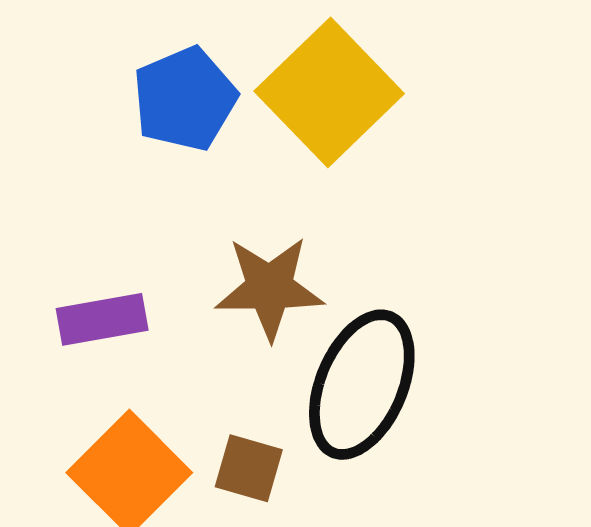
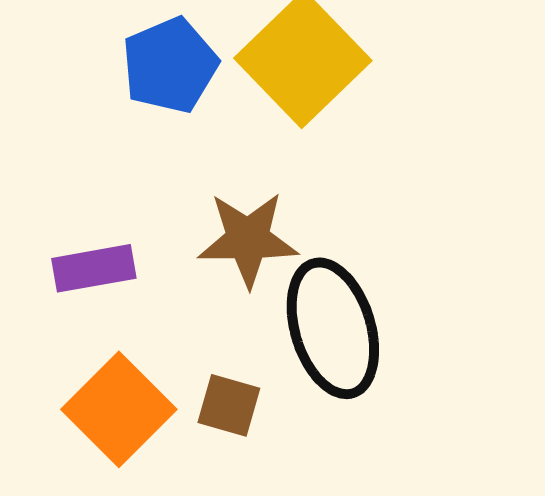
black ellipse: (362, 385) -> (333, 328), turned -40

